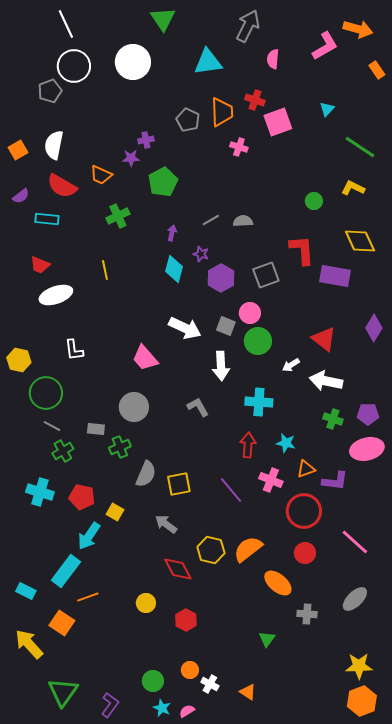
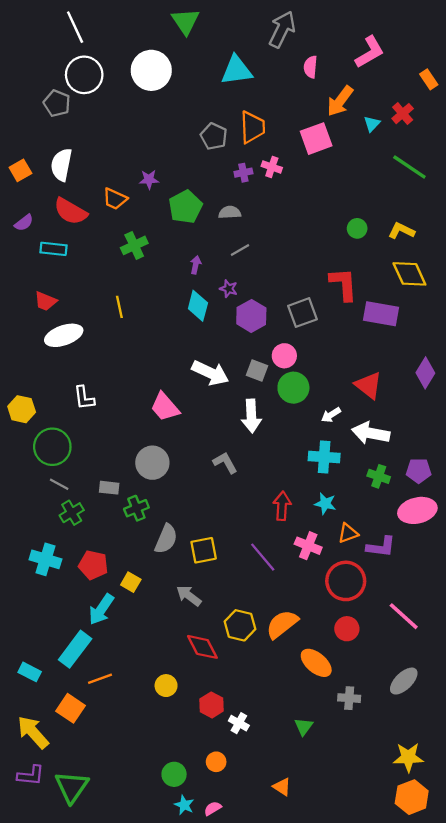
orange arrow: (358, 29) -> (340, 101), moved, turned 112
gray pentagon: (50, 91) -> (57, 103), turned -30
red cross: (255, 100) -> (403, 114), moved, turned 30
purple cross: (146, 140) -> (243, 173), moved
yellow L-shape: (353, 188) -> (401, 231), moved
gray semicircle: (243, 221) -> (230, 212), moved
cyan cross: (259, 402) -> (324, 457), moved
white cross: (210, 684) -> (239, 723), moved
purple L-shape: (110, 705) -> (31, 775), moved, turned 60

